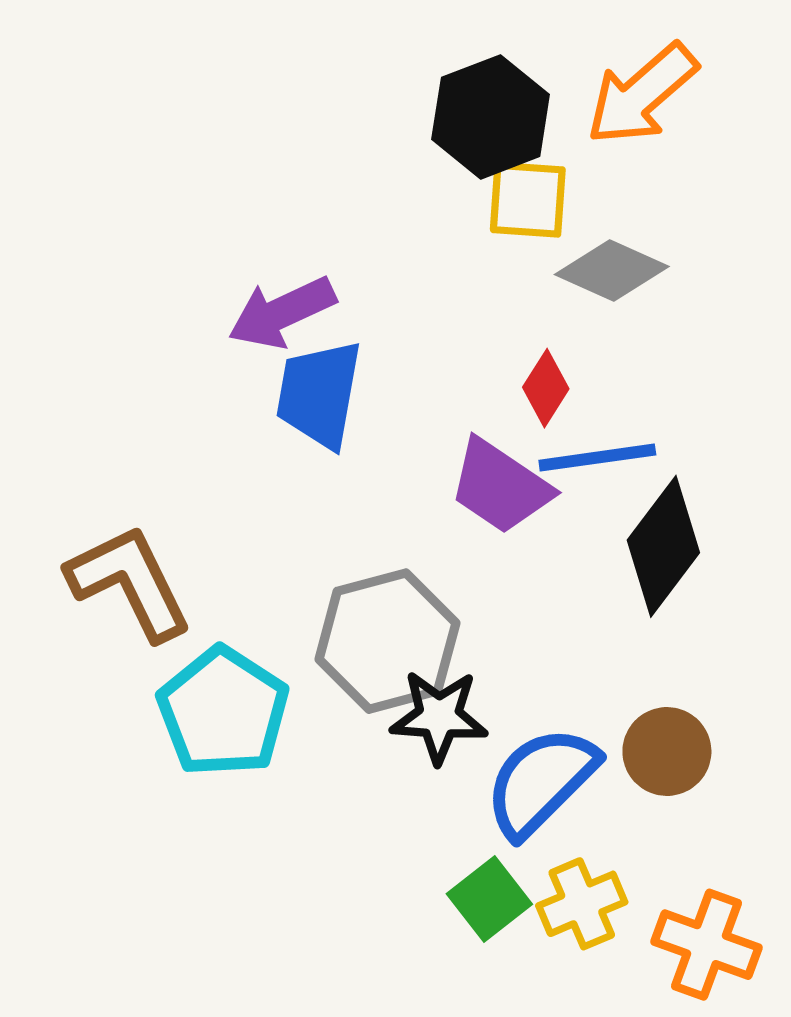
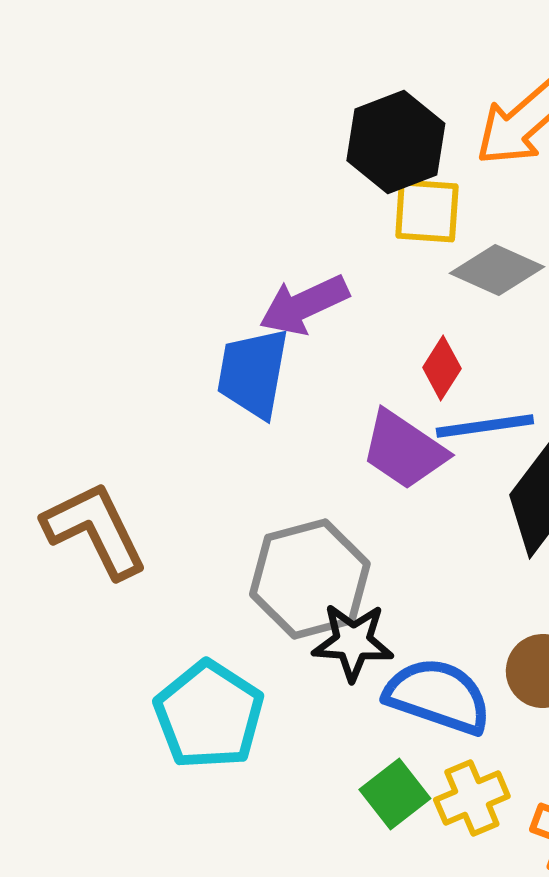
purple arrow: (282, 312) -> (304, 305), moved
cyan pentagon: (223, 712) -> (209, 715), moved
blue semicircle: (541, 781) -> (438, 696), turned 64

